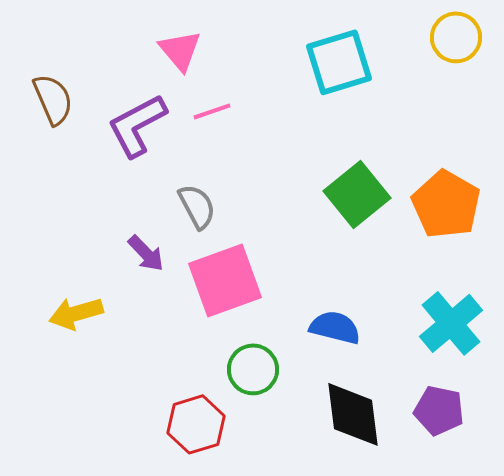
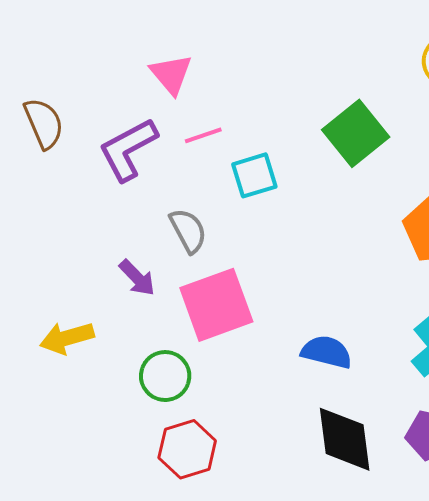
cyan square: (339, 62) -> (254, 175), moved, size x0.7
green square: (357, 194) -> (356, 133), moved
green circle: (253, 369) -> (165, 376), moved

